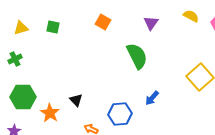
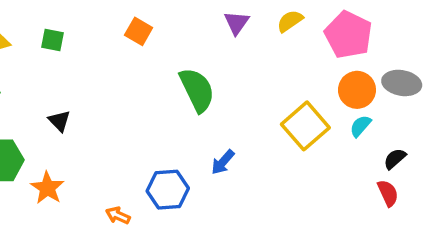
yellow semicircle: (191, 16) -> (290, 21), turned -63
purple triangle: (151, 23) -> (237, 23), moved
black triangle: (76, 100) -> (59, 121), moved

